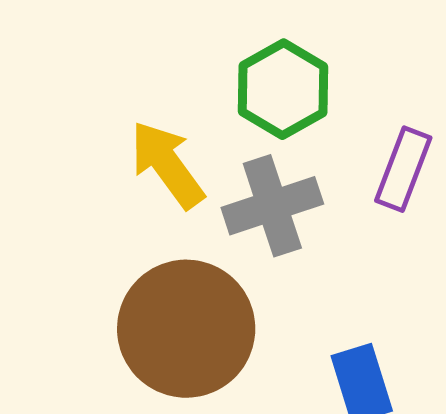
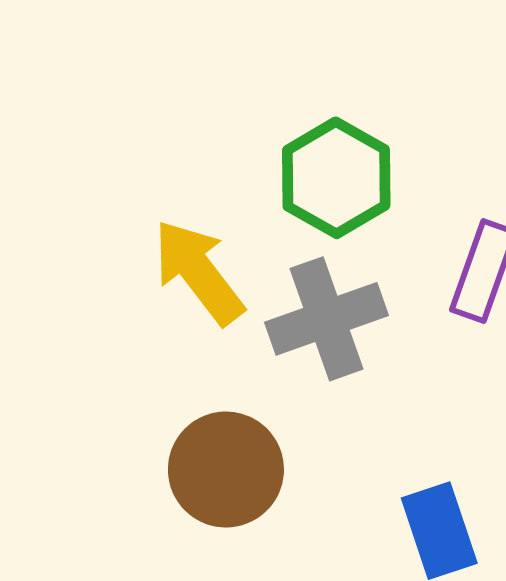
brown circle: (186, 329) -> (226, 470), size x0.7

